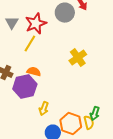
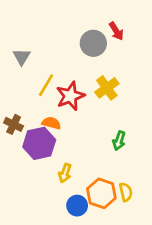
red star: (36, 24) -> (70, 96), moved
yellow cross: (78, 58) -> (107, 88), moved
green arrow: (95, 114) -> (119, 141), moved

